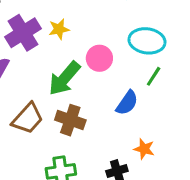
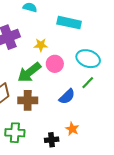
yellow star: (59, 29) -> (41, 45), moved
brown cross: (70, 120) -> (28, 100), turned -30

